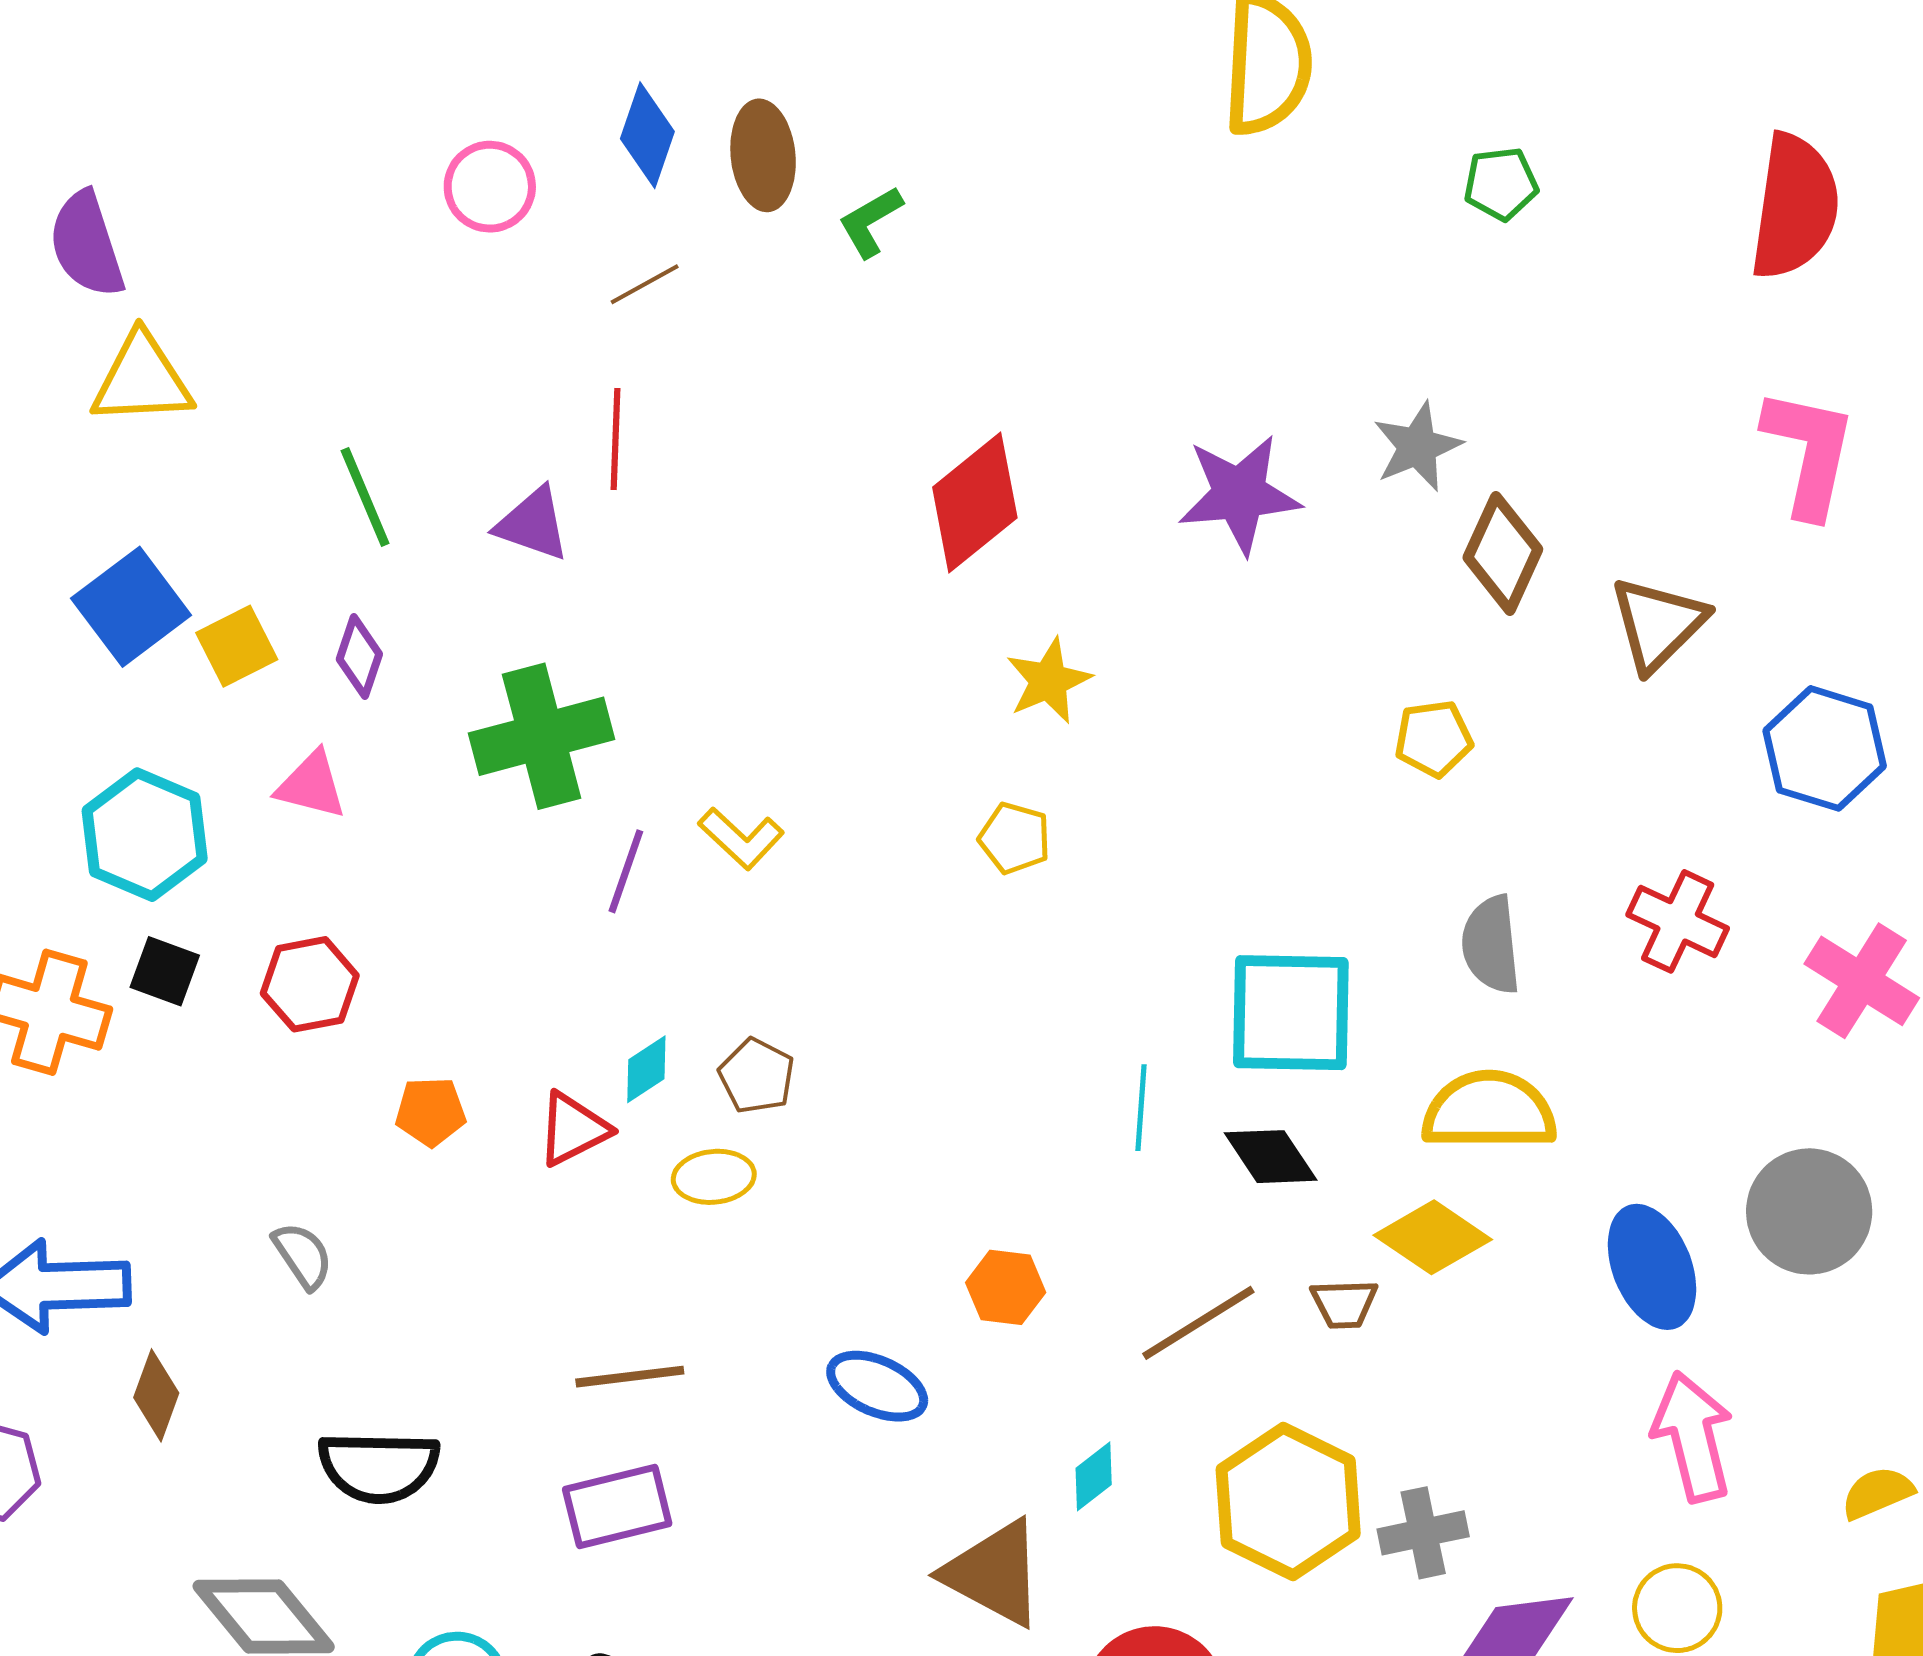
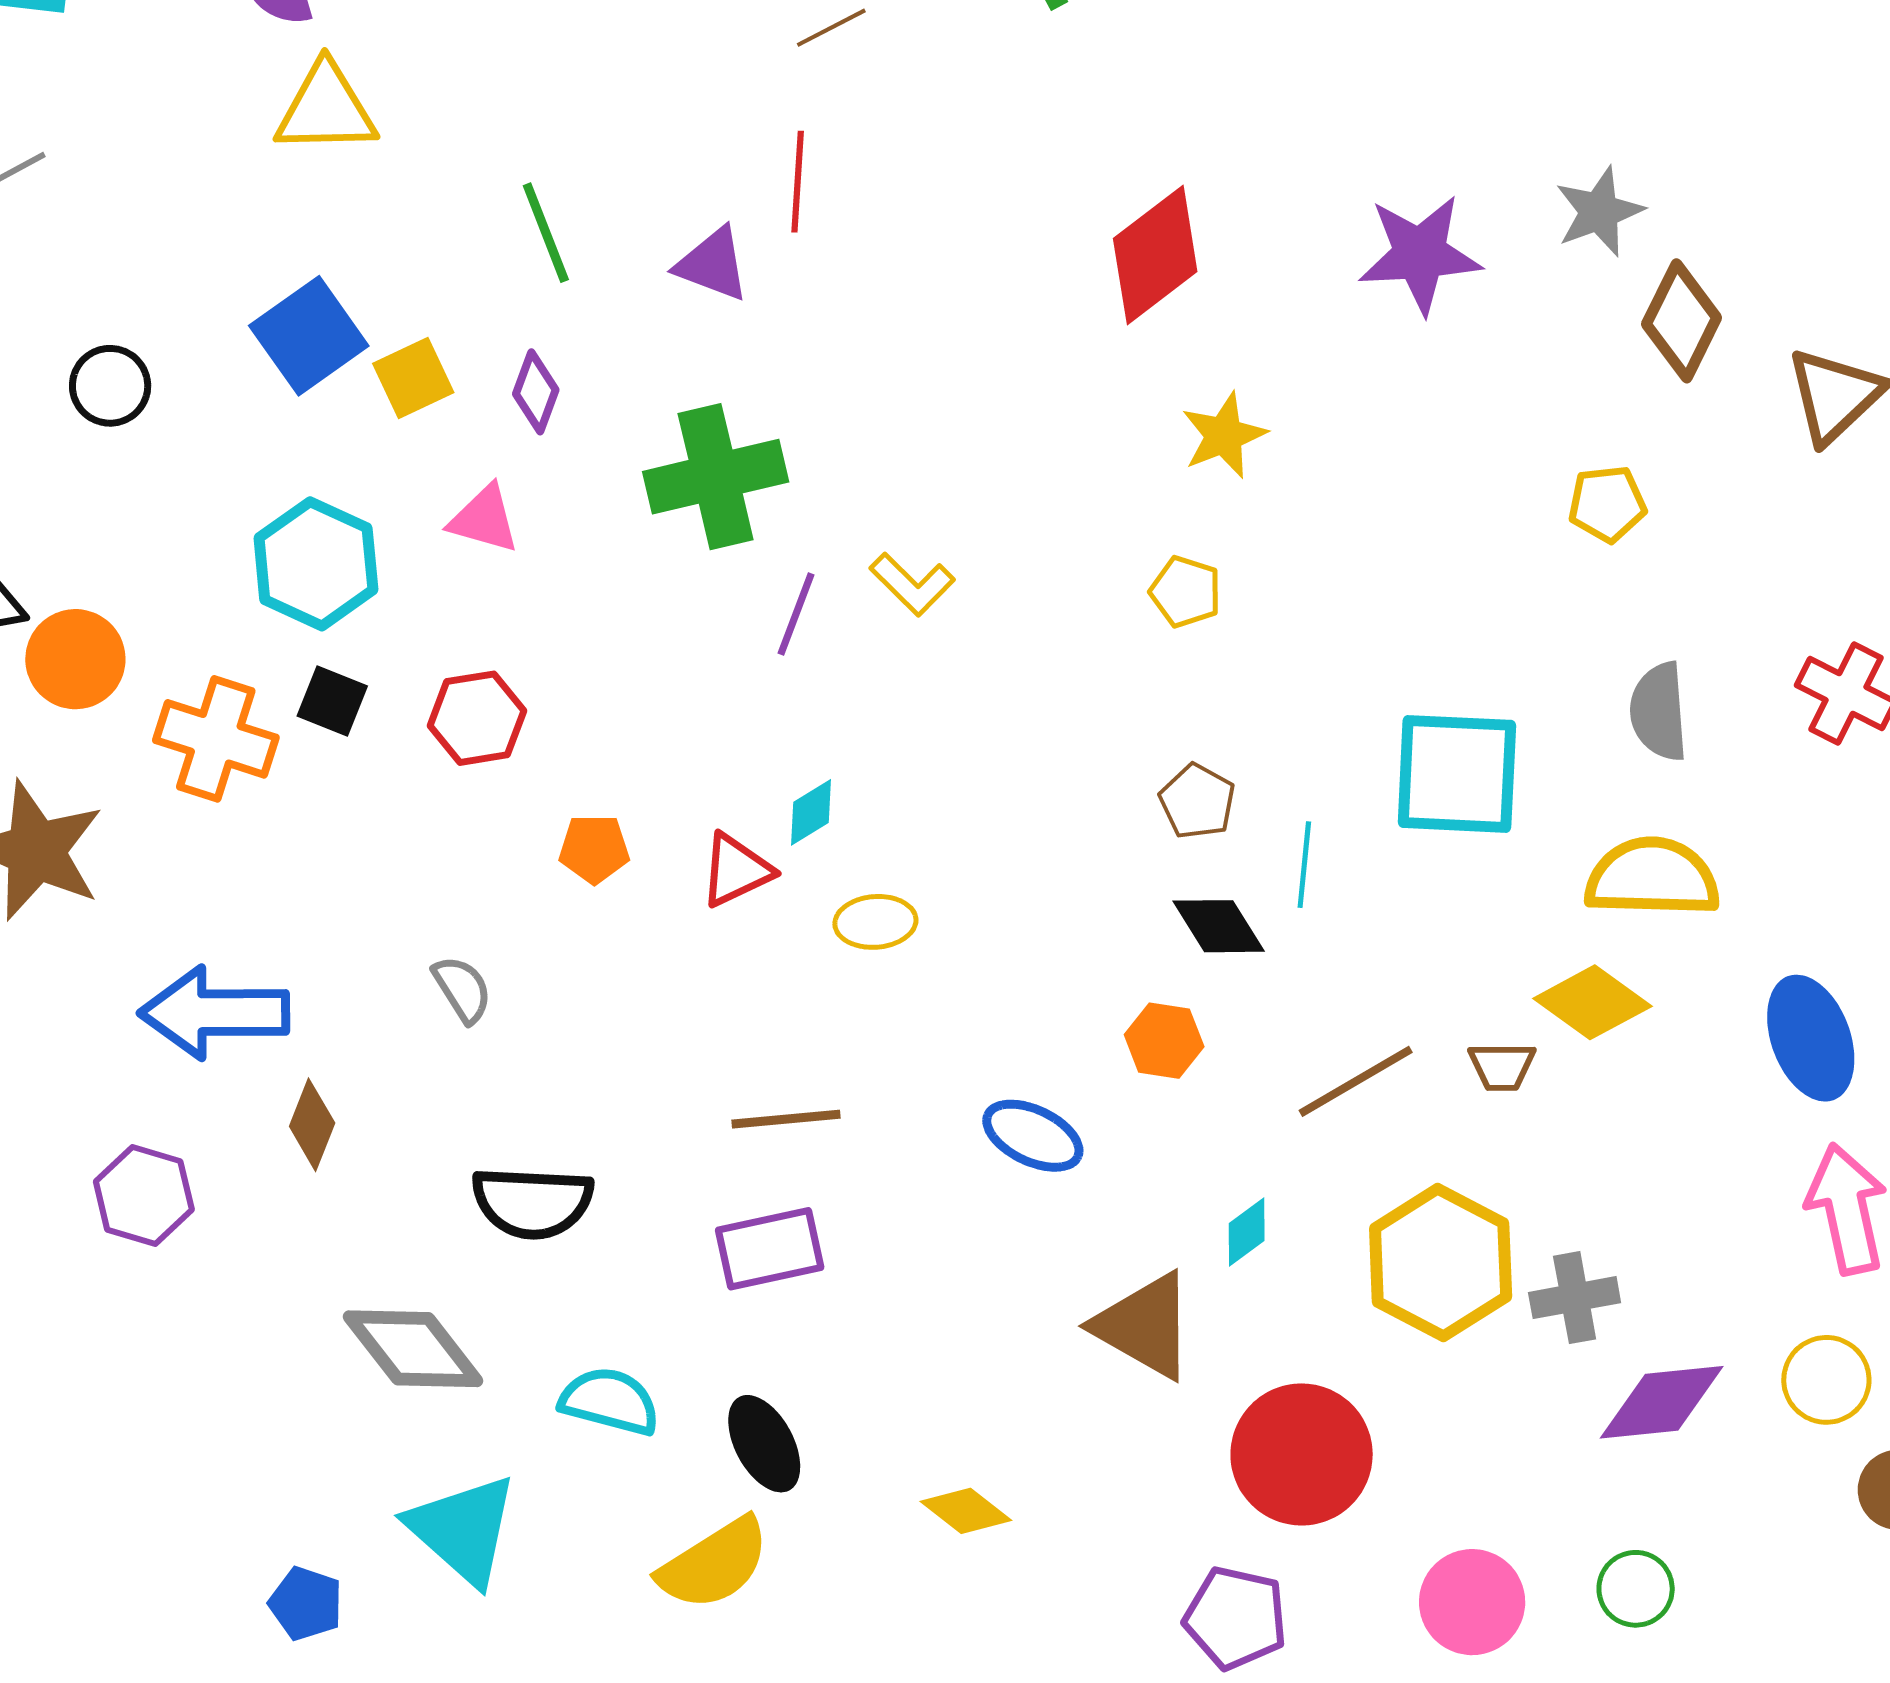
brown pentagon: (757, 1076) -> (1197, 801), moved
black diamond: (1271, 1157) -> (1219, 926), moved

